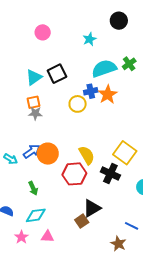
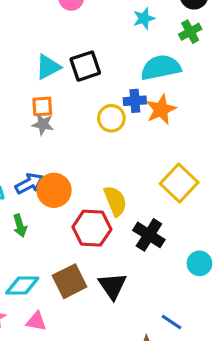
green cross: (129, 64) -> (190, 32), moved
yellow square: (125, 153) -> (179, 183), moved
green arrow: (33, 188) -> (20, 226), moved
black triangle: (92, 208) -> (112, 286), turned -42
brown square: (82, 221) -> (70, 281), moved, size x1.5

